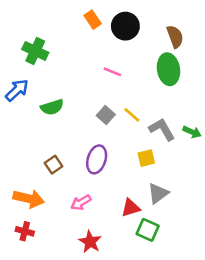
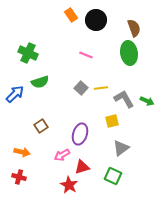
green cross: (35, 51) -> (28, 53), moved
blue arrow: (17, 90) -> (15, 94), moved
yellow line: (132, 115) -> (101, 88), turned -48
purple ellipse: (97, 159) -> (80, 134), moved
orange arrow: (29, 199) -> (22, 152), size x0.7
red triangle: (131, 208) -> (82, 167), moved

